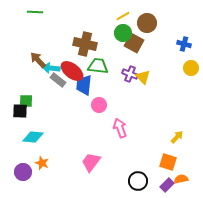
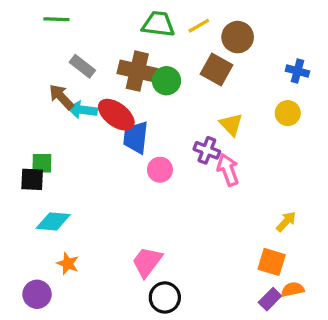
green circle: (123, 33) -> (166, 81), moved
green trapezoid: (98, 66) -> (158, 24), moved
yellow circle: (191, 68) -> (288, 113), moved
purple cross: (130, 74) -> (207, 150), moved
gray rectangle: (58, 80) -> (82, 66), moved
pink arrow: (120, 128) -> (228, 170), moved
purple circle: (23, 172) -> (37, 294), moved
black circle: (138, 181) -> (165, 297), moved

